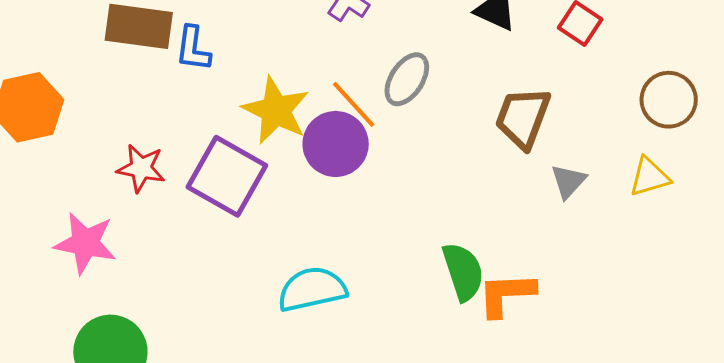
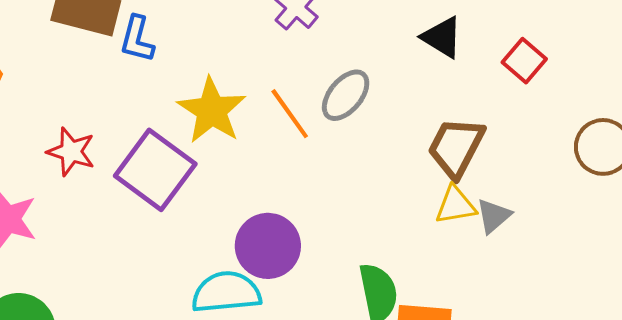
purple circle: (336, 144) -> (268, 246), moved
yellow triangle: (649, 177) -> (456, 205), moved

